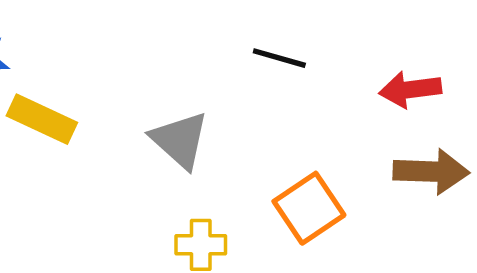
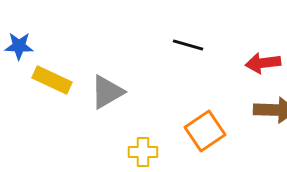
gray triangle: (180, 140) -> (107, 92), moved, turned 48

